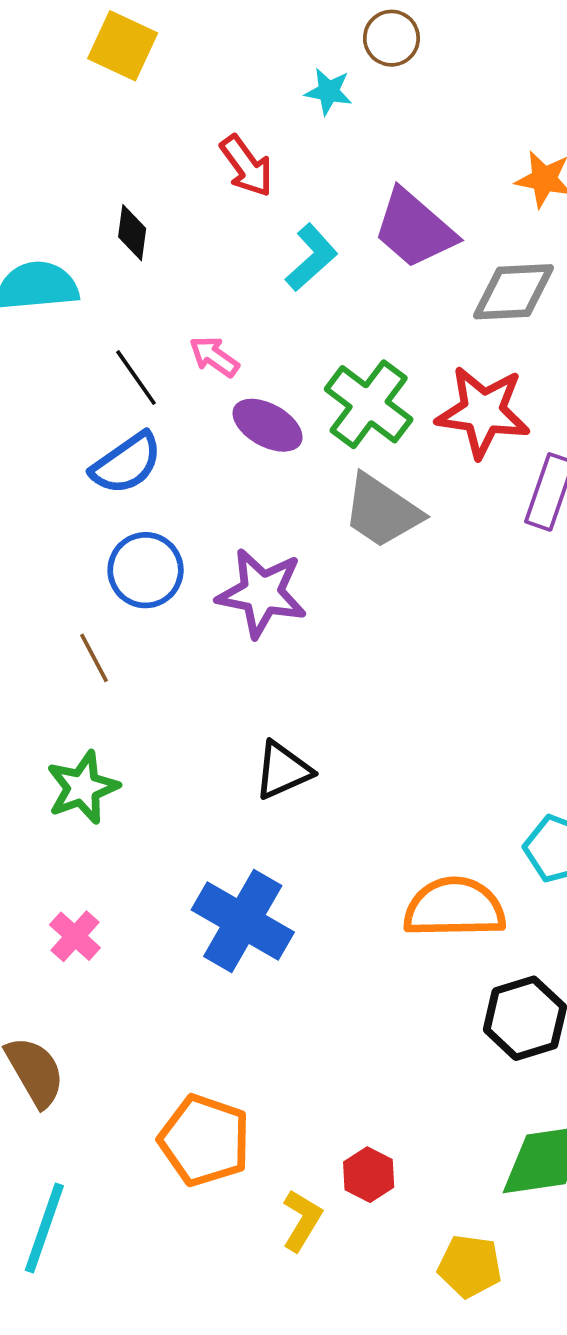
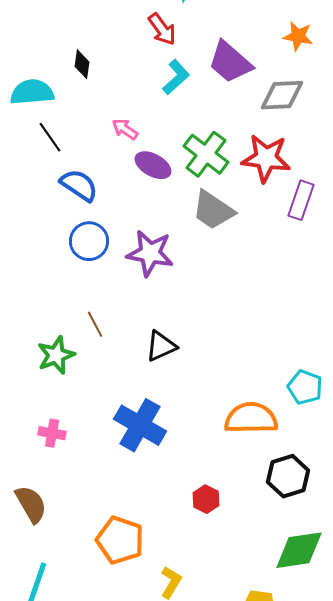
red arrow: (247, 166) -> (162, 29), moved
black line: (136, 378) -> (50, 137), moved
blue semicircle: (126, 463) -> (79, 185), turned -111
brown line: (94, 658) -> (95, 324), moved
pink cross: (75, 936) -> (52, 433), turned -32
red hexagon: (369, 1175) -> (206, 499), moved

